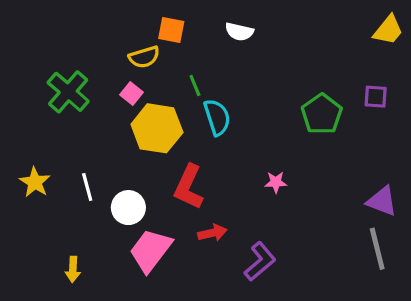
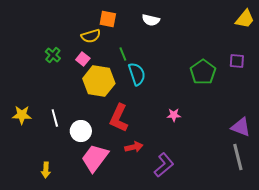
green cross: (68, 92) -> (53, 55), moved, size x0.6
yellow star: (35, 182) -> (22, 115), turned -30

